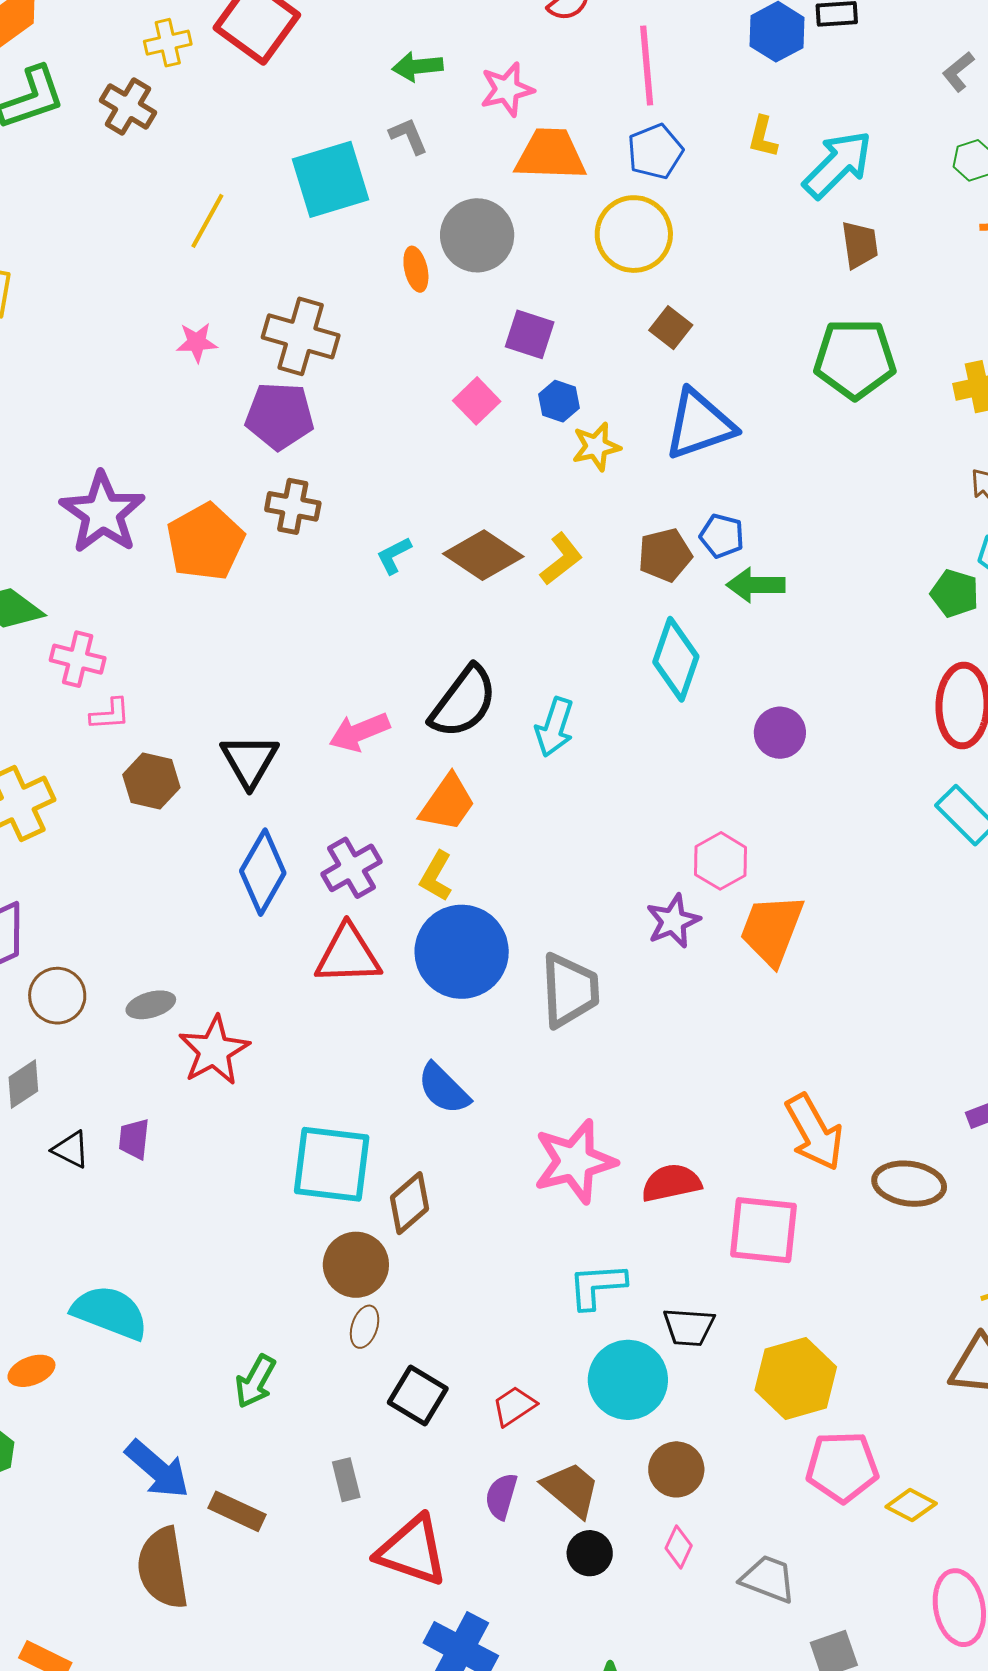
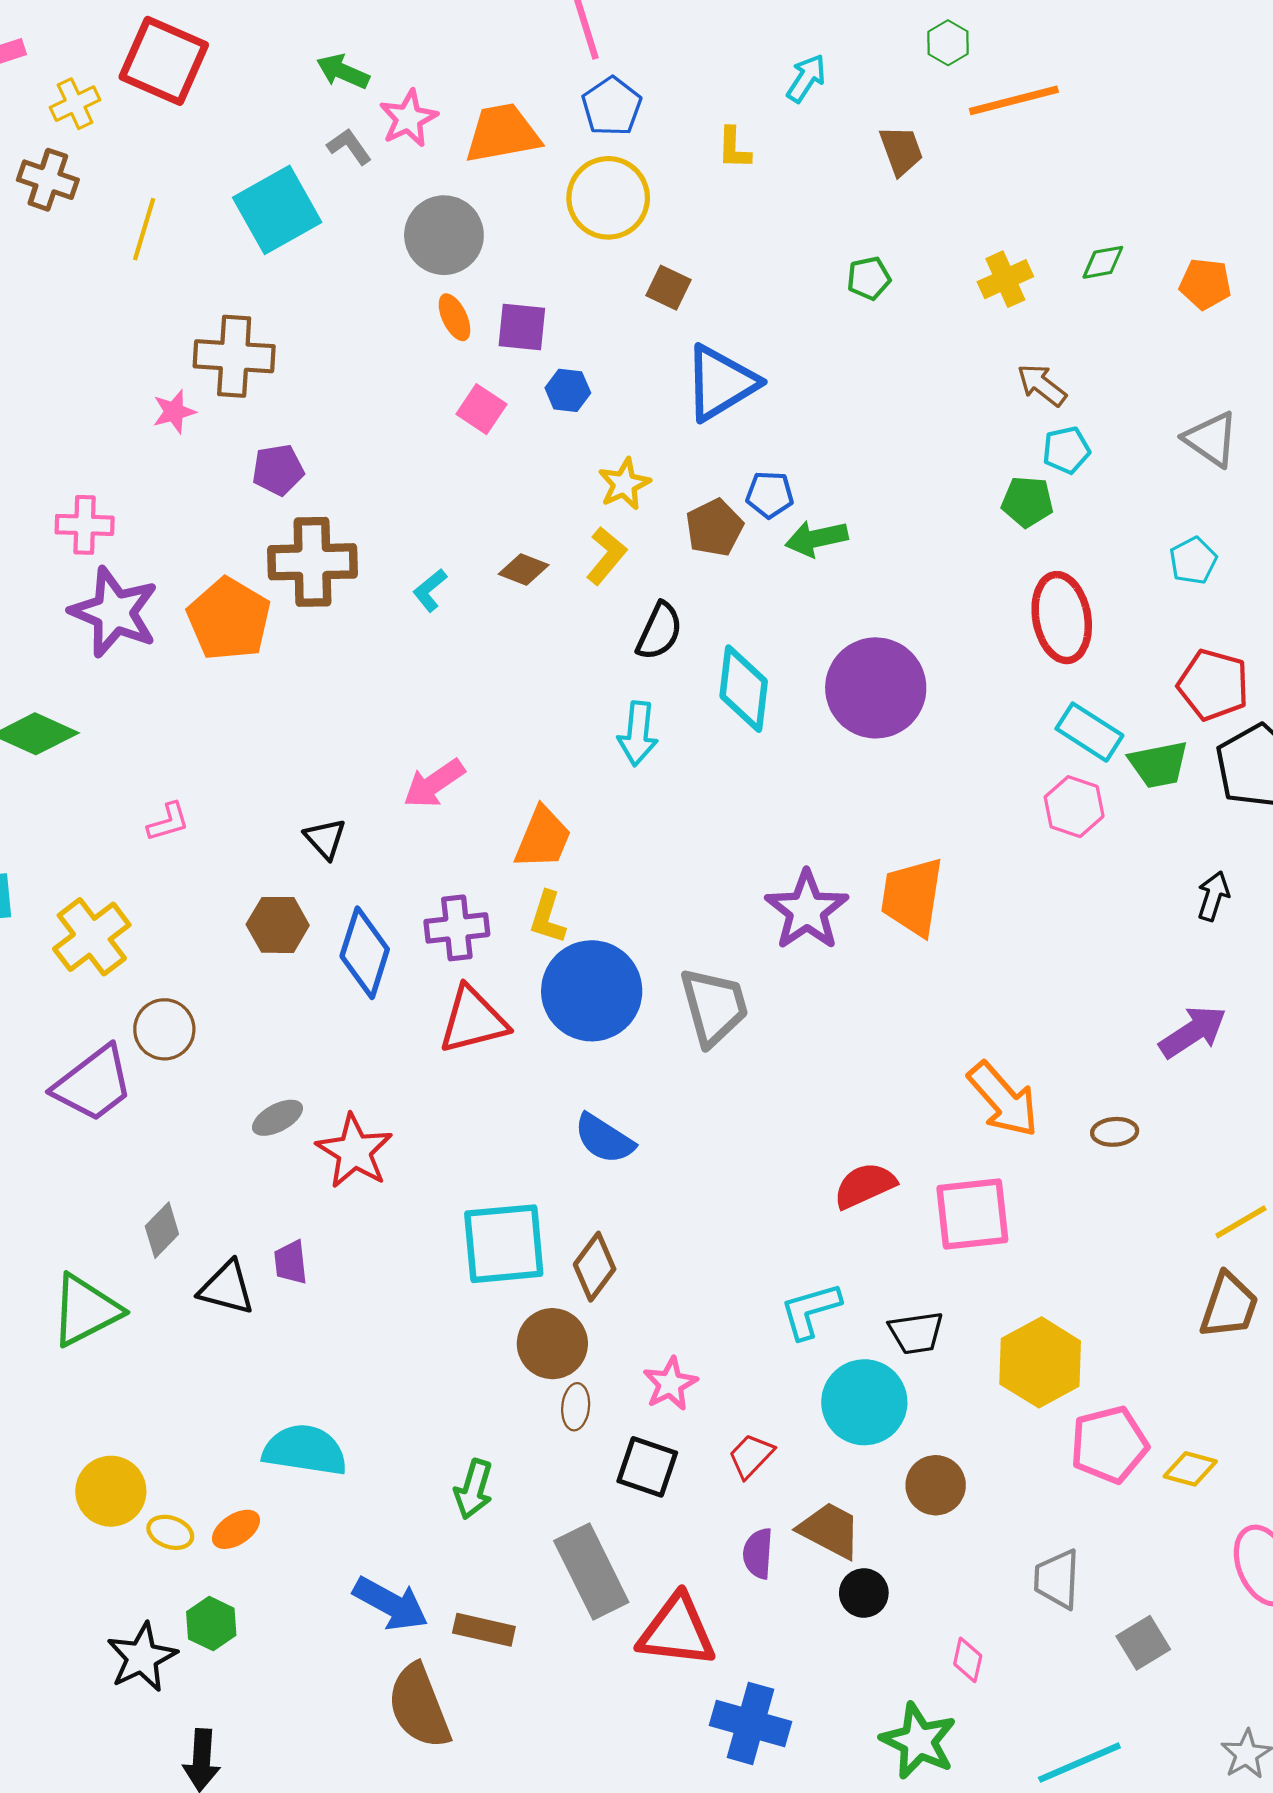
green arrow: (418, 67) -> (343, 72), turned 42
pink star: (507, 89) -> (408, 118), moved
yellow L-shape: (763, 137) -> (734, 148), moved
cyan arrow: (838, 165) -> (806, 78), size x0.6
yellow line: (207, 221) -> (144, 229), moved
brown trapezoid: (860, 245) -> (901, 151), moved
orange ellipse: (416, 269) -> (454, 317), moved
brown cross: (301, 336) -> (234, 356), moved
green pentagon: (855, 359) -> (869, 278), size x0.5
purple pentagon: (280, 416) -> (278, 470), size x0.7
yellow star: (596, 447) -> (624, 484), moved
brown cross: (293, 506) -> (312, 562), size x1.5
brown diamond: (483, 555) -> (524, 569), size x0.6
pink cross: (78, 659) -> (85, 525), moved
cyan diamond: (676, 659) -> (744, 689), moved
black semicircle: (463, 702) -> (659, 631), moved, size x0.7
purple circle: (780, 733) -> (876, 688), size x1.8
black triangle: (249, 761) -> (325, 839), size x0.7
brown hexagon: (151, 781) -> (278, 925), moved
pink hexagon: (721, 861) -> (1074, 807), moved
purple cross: (352, 868) -> (457, 928), turned 36
purple star: (673, 921) -> (807, 910), size x1.4
brown circle: (57, 996) -> (164, 1029), moved
black triangle: (71, 1149) -> (227, 1288), size x1.4
pink star: (575, 1161) -> (670, 1384), moved, size x0.6
brown ellipse: (909, 1184) -> (1115, 1132), size x0.6
gray rectangle: (346, 1480) -> (591, 1572), size x2.0
pink diamond: (679, 1547) -> (968, 1660), moved
gray trapezoid: (768, 1579) -> (1057, 1579), turned -96

